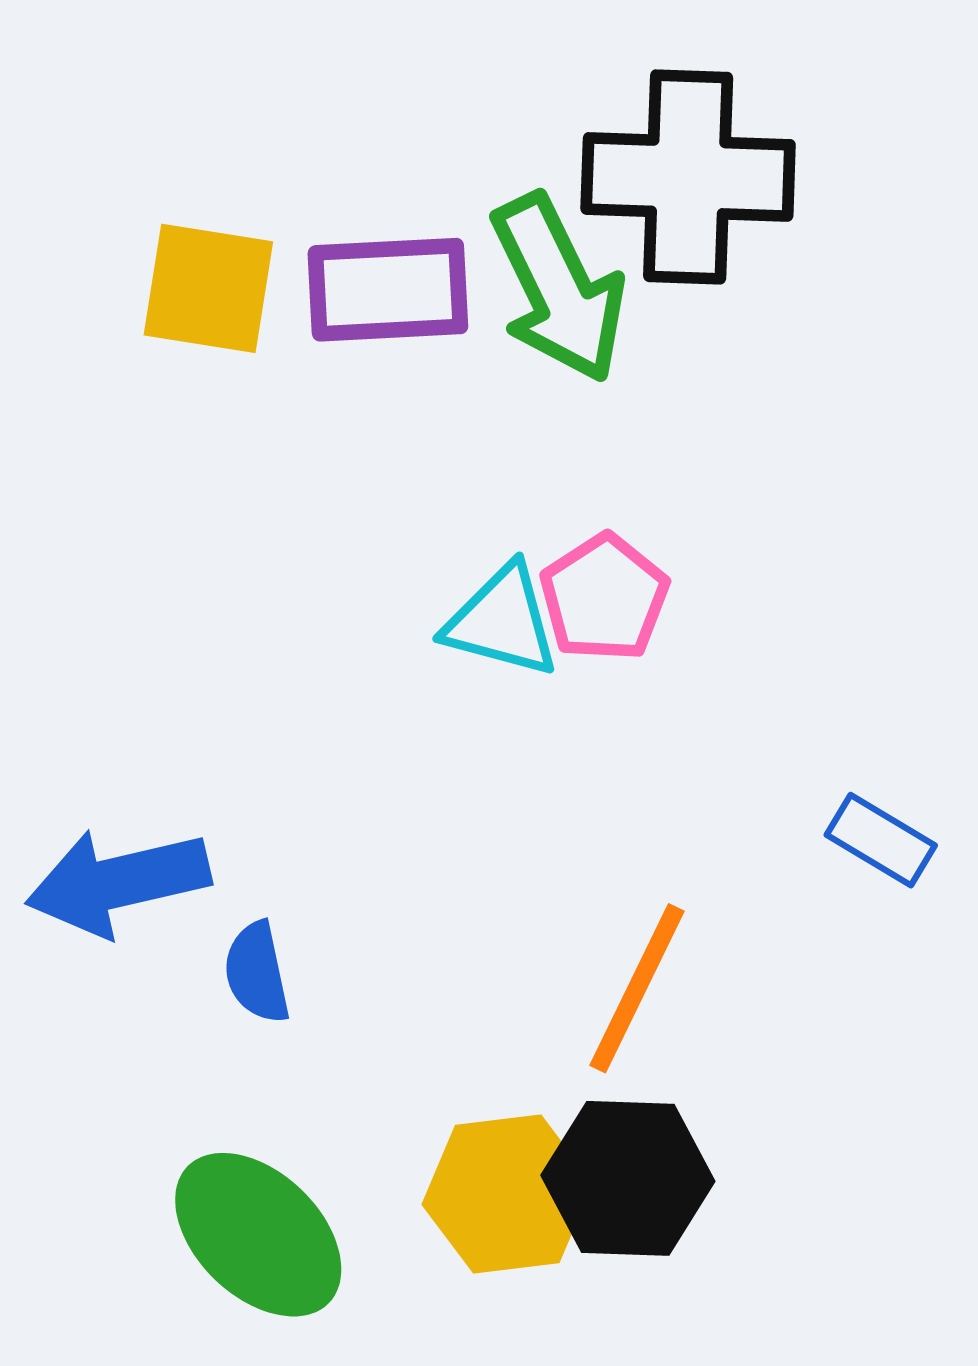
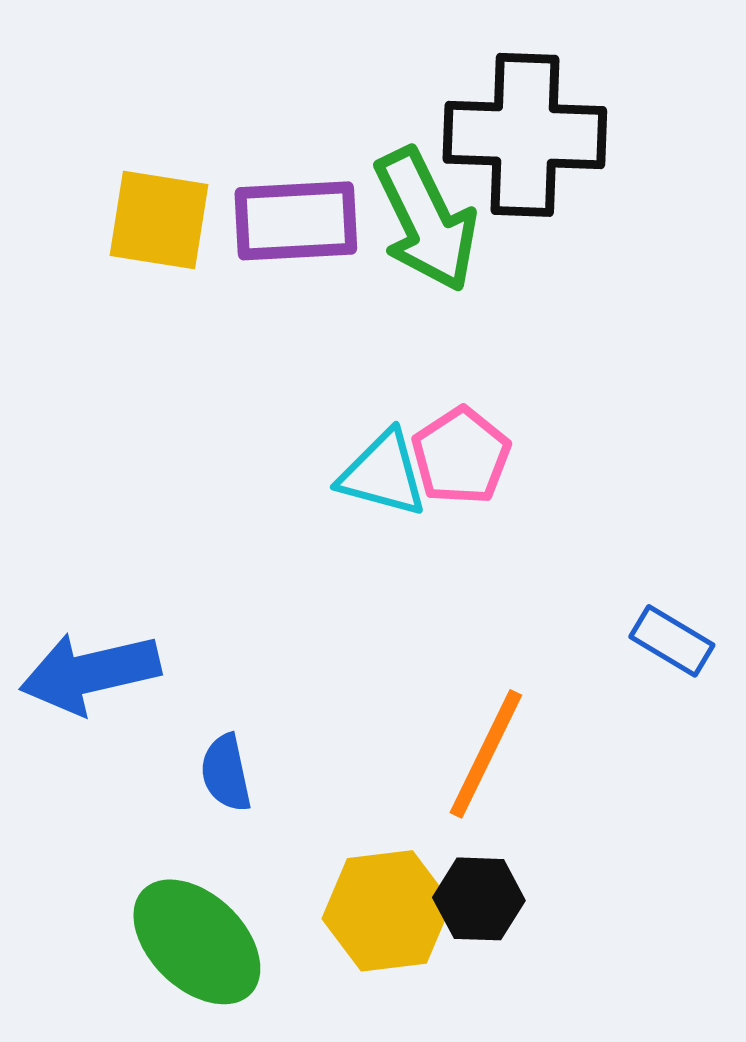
blue semicircle: (257, 973) -> (226, 773), moved
black hexagon: (628, 1178) -> (479, 899), size x0.7

